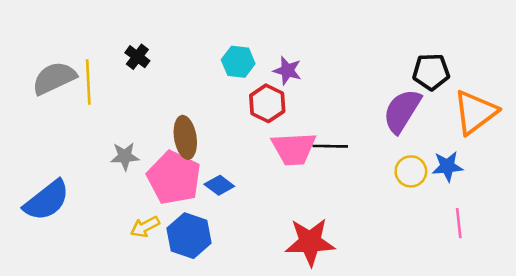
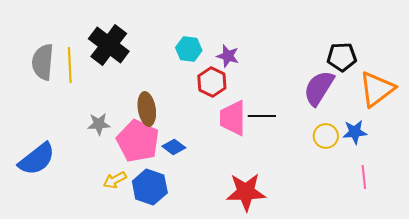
black cross: (137, 57) -> (109, 45), size x2.0
gray semicircle: (54, 78) -> (43, 62), turned -60
pink trapezoid: (294, 149) -> (233, 118), turned 93

